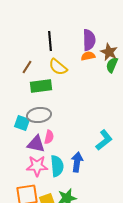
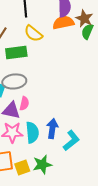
orange semicircle: (88, 56) -> (63, 22), size x1.5
cyan L-shape: (104, 140) -> (71, 140), moved

